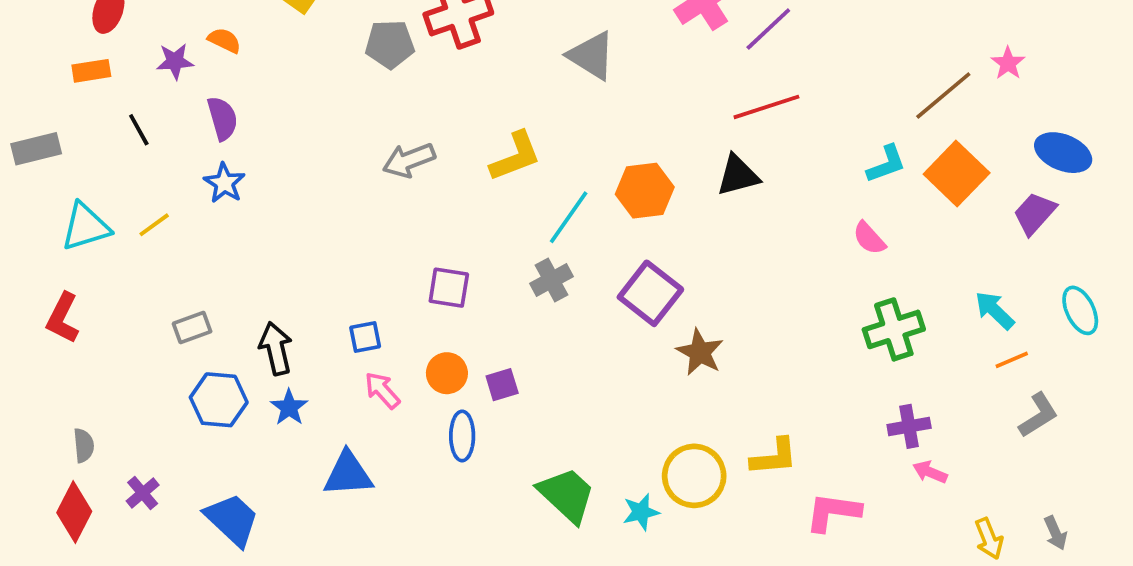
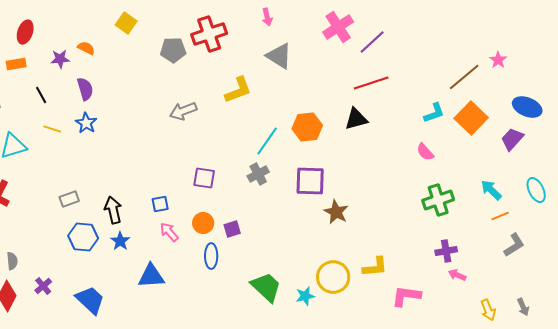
yellow L-shape: (515, 156) -> (238, 90), moved
yellow line: (154, 225) -> (52, 129), moved, turned 54
purple square: (650, 293) -> (310, 181), turned -36

